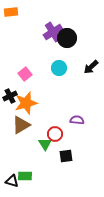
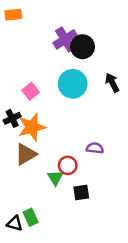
black arrow: (91, 67) -> (112, 83), turned 105
cyan circle: (59, 68) -> (73, 84), size x1.5
green rectangle: (25, 176) -> (31, 217), turned 64

